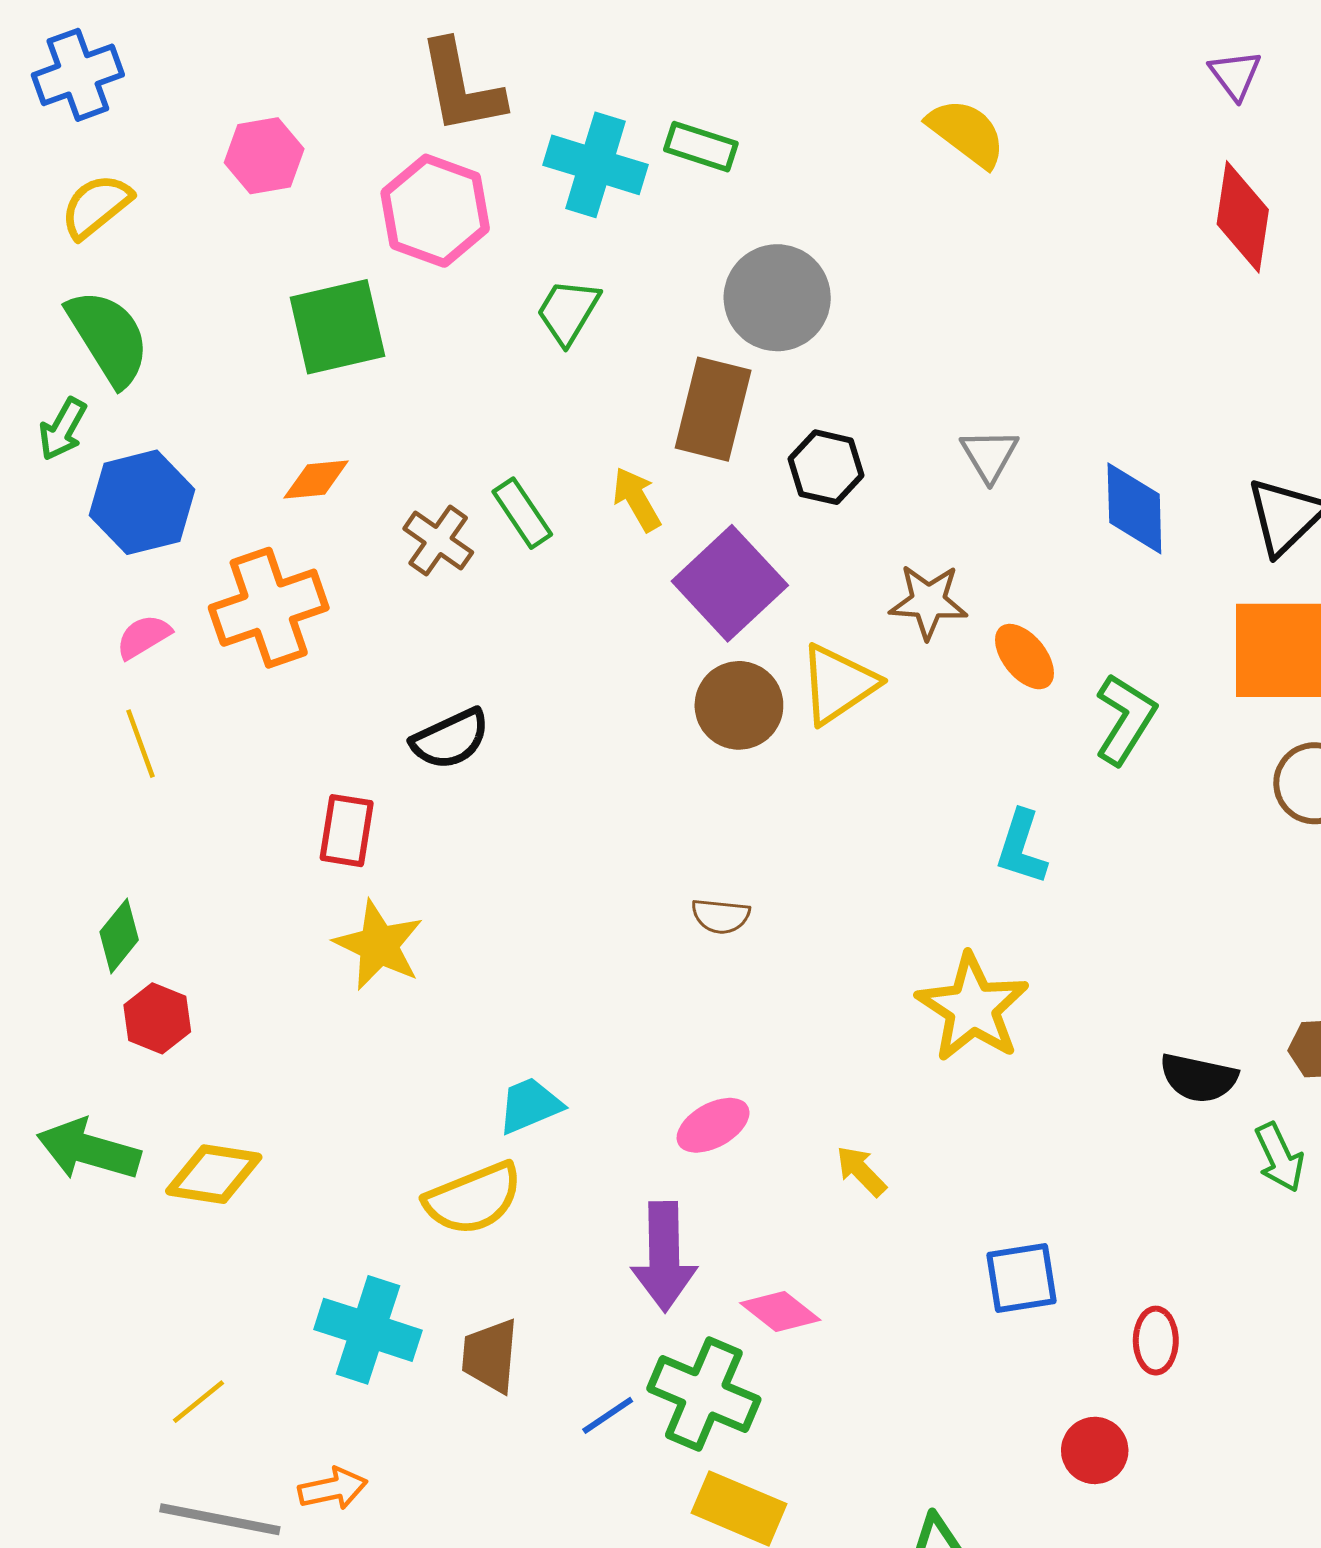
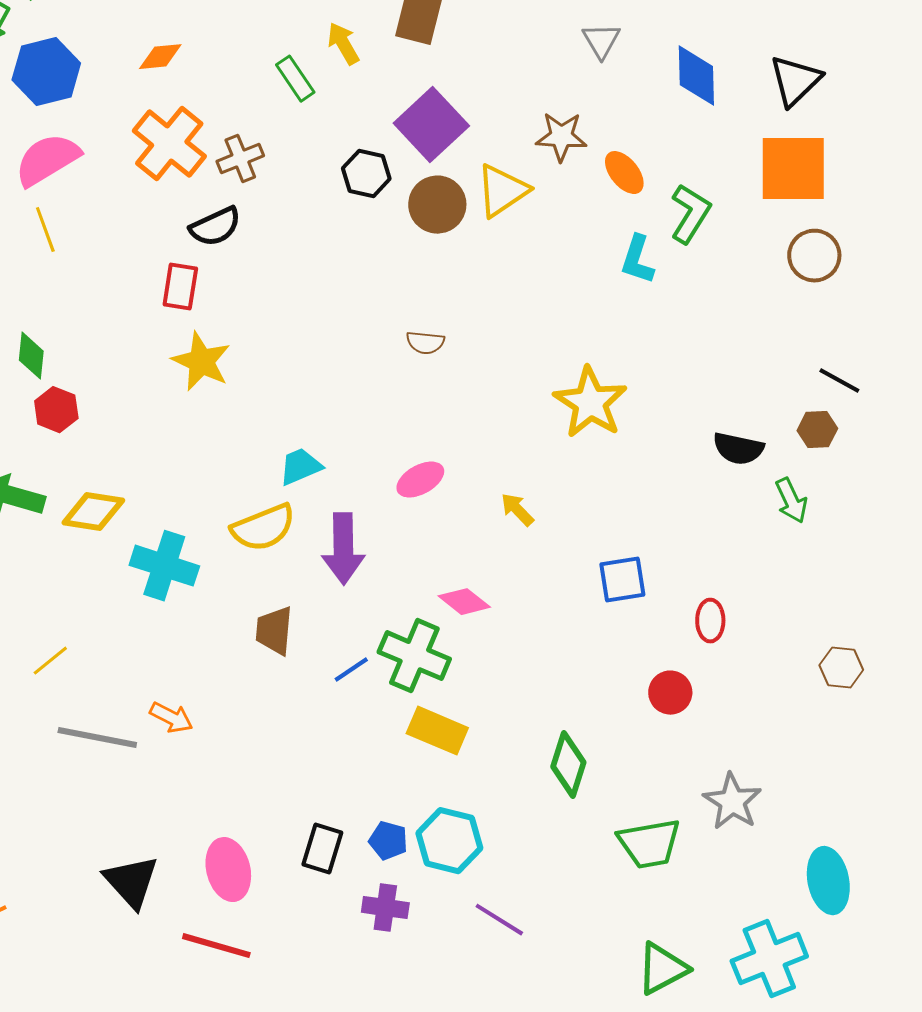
black hexagon: (826, 467) -> (366, 174), moved
yellow arrow: (637, 499) -> (343, 44), moved
brown cross: (438, 540) -> (240, 159), moved, turned 33
orange cross: (269, 608) -> (169, 144), moved, turned -32
pink semicircle: (144, 637) -> (47, 160), size x1.8
black semicircle: (450, 739) -> (215, 227), moved
cyan L-shape: (1021, 847) -> (637, 260), moved
green diamond: (119, 936) -> (31, 356), turned -33
purple arrow: (664, 1257) -> (343, 549), moved
cyan cross: (368, 1330) -> (164, 566), moved
yellow line: (198, 1402) -> (50, 661), moved
orange arrow: (333, 1489) -> (171, 718), turned 39

